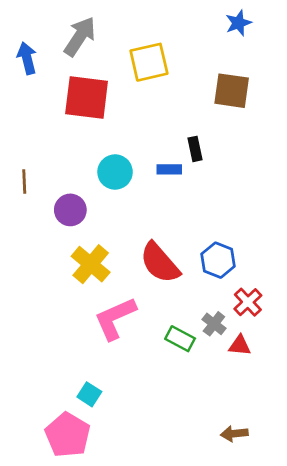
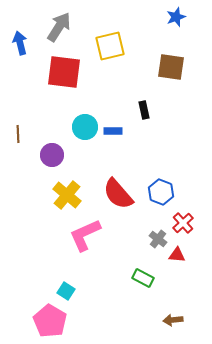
blue rectangle: (169, 169) -> (113, 131), moved
green rectangle: (180, 339) -> (143, 278), moved

